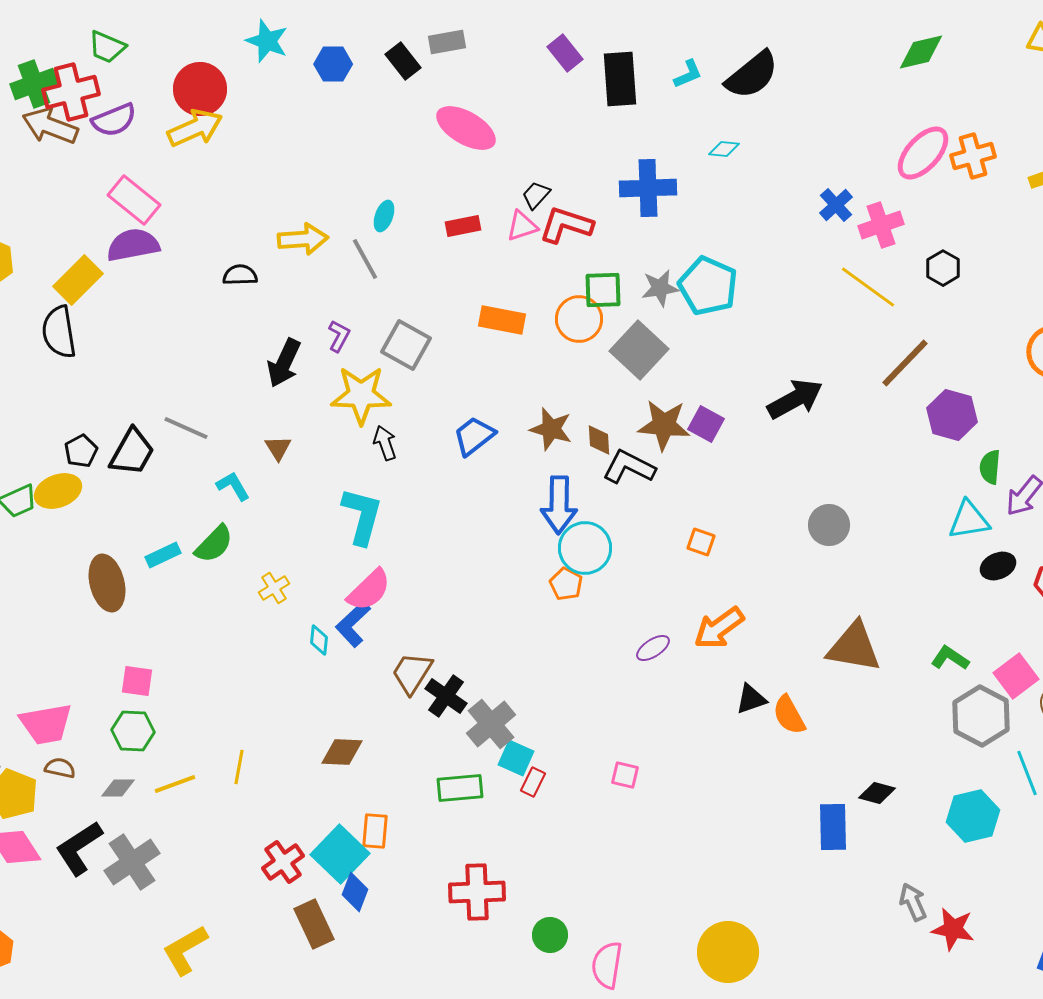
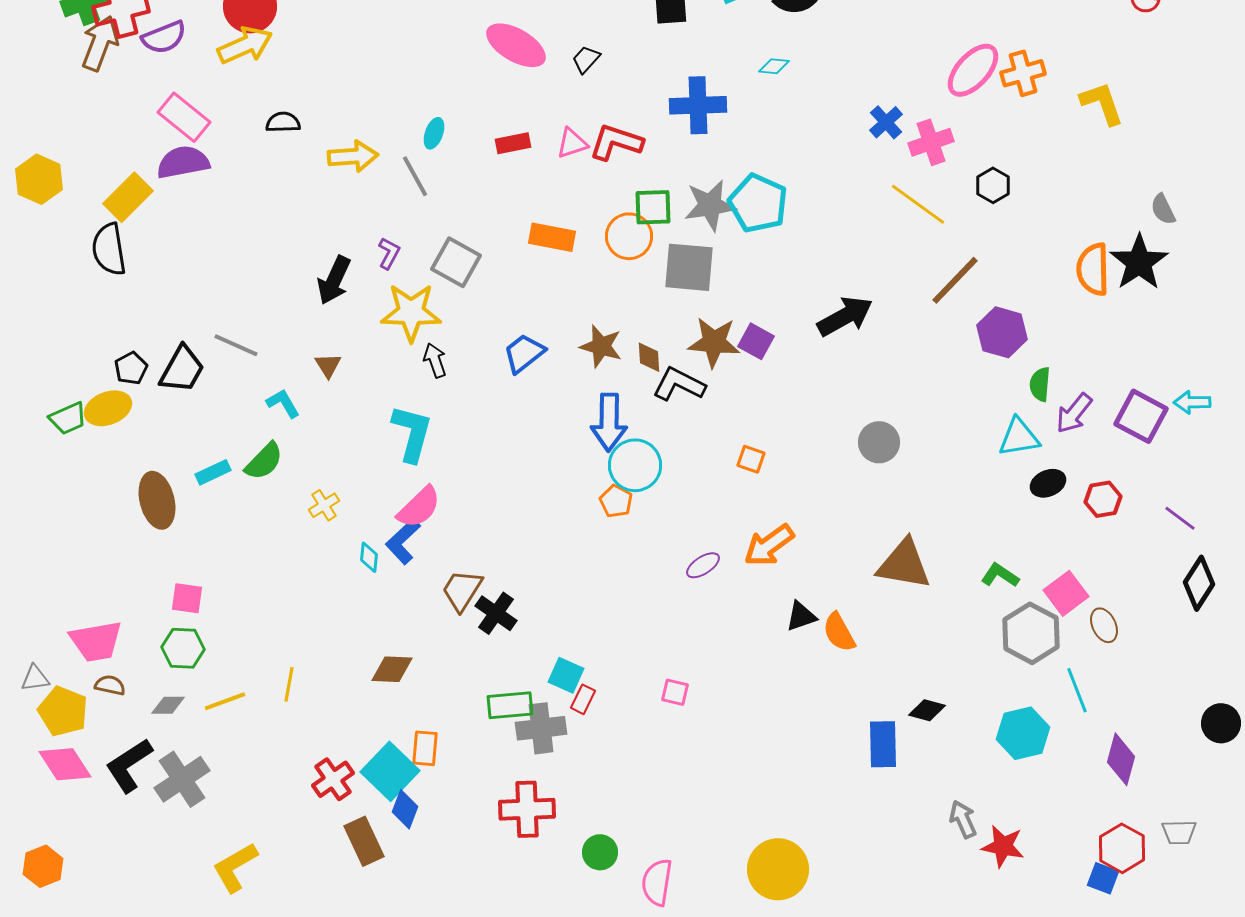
brown arrow: (50, 126) -> (100, 43), turned 90
black trapezoid: (536, 195) -> (586, 59), moved
black semicircle: (240, 275) -> (283, 122), moved
gray star: (660, 288) -> (710, 205), size x1.4
gray square: (639, 350) -> (689, 267), turned -38
gray cross: (491, 724) -> (541, 728), moved, turned 33

